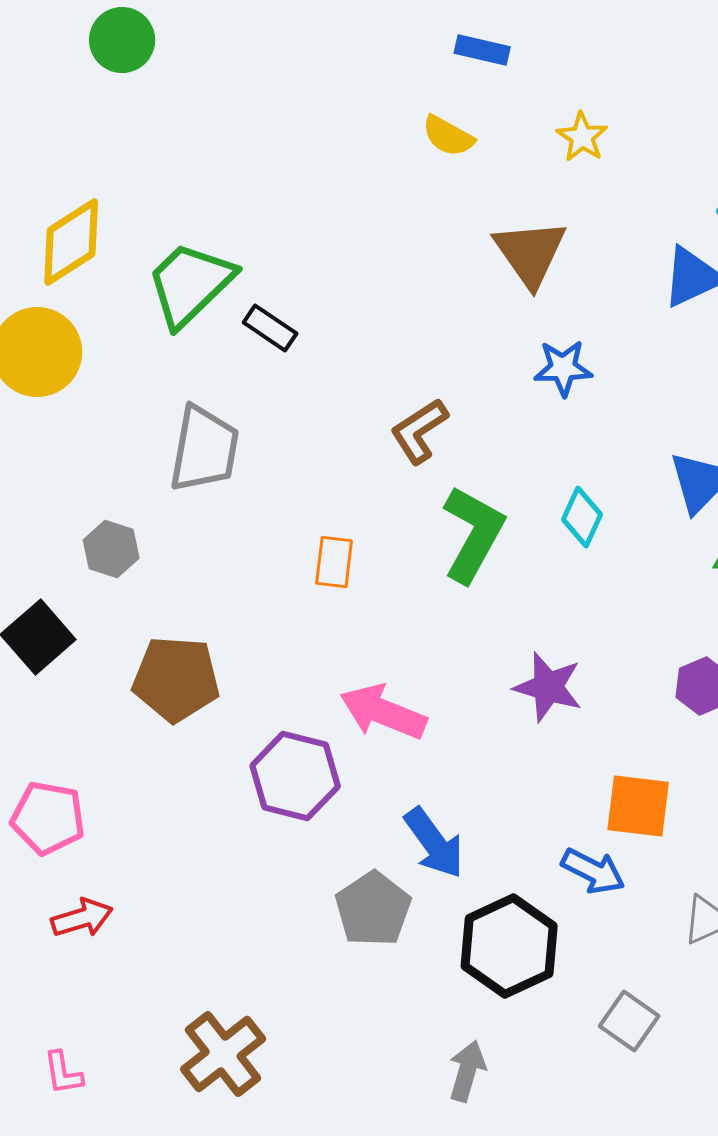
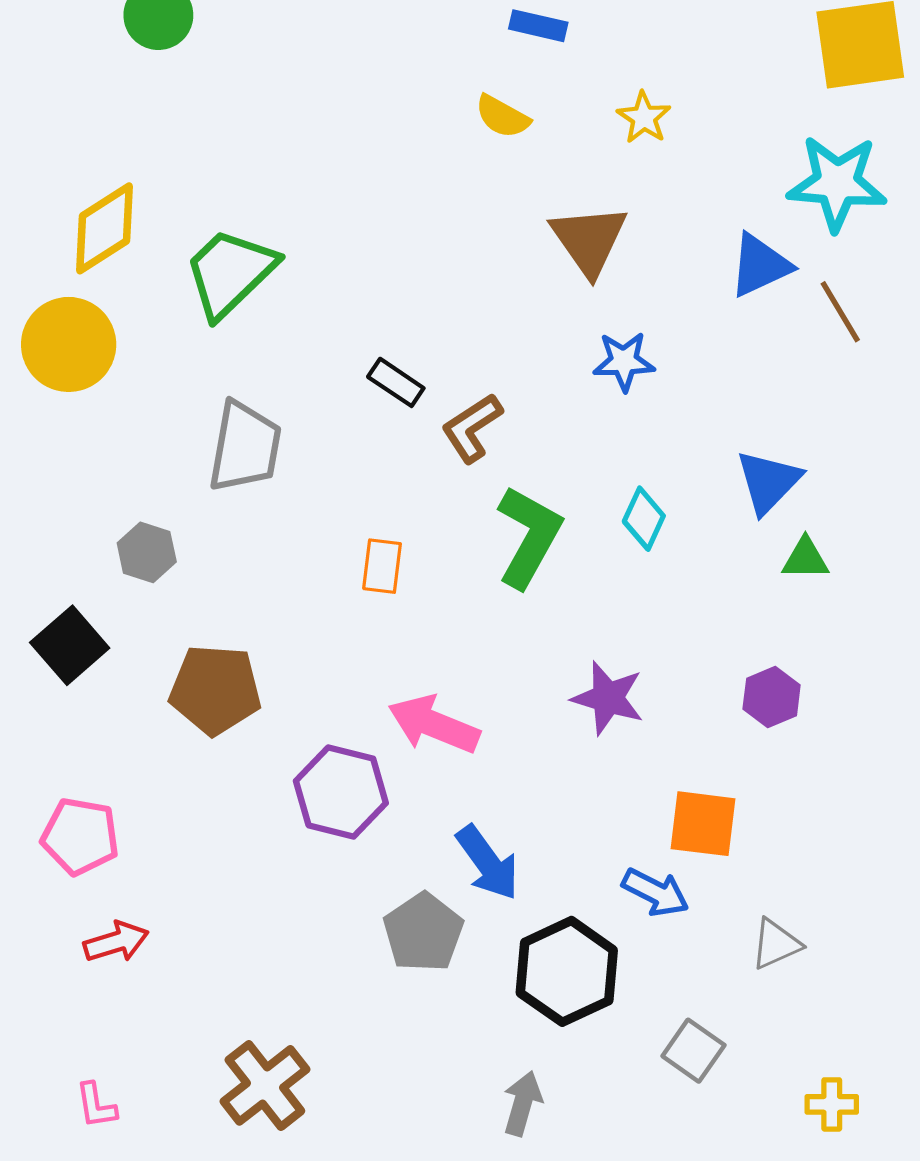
black rectangle: (270, 328) -> (396, 382), moved

